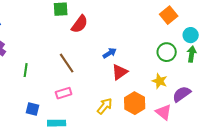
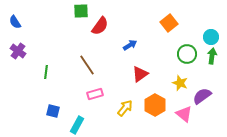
orange square: (169, 15) -> (169, 23), moved
blue arrow: (110, 53) -> (130, 45), moved
pink rectangle: (64, 93) -> (95, 94), moved
cyan rectangle: (57, 123) -> (77, 125), turned -60

